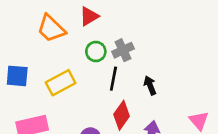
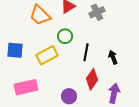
gray cross: (123, 50) -> (97, 12), moved
green circle: (96, 52) -> (65, 36), moved

